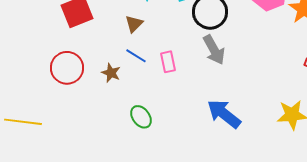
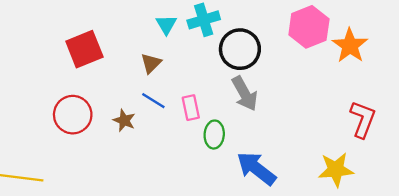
green ellipse: (141, 117) -> (214, 135), moved, turned 40

